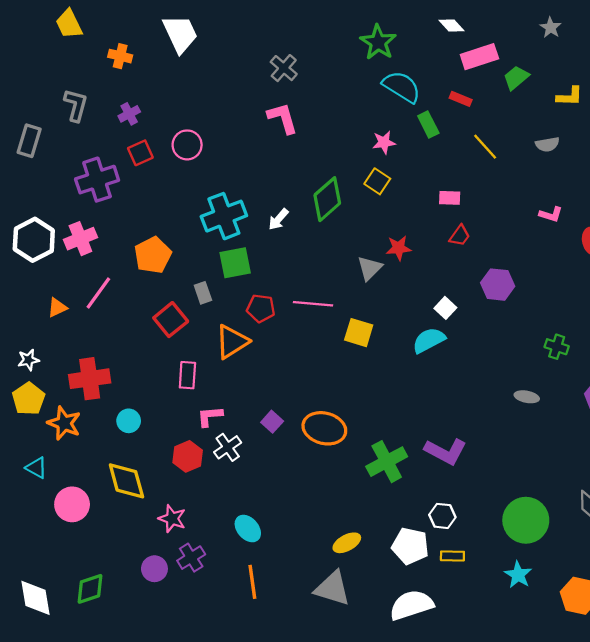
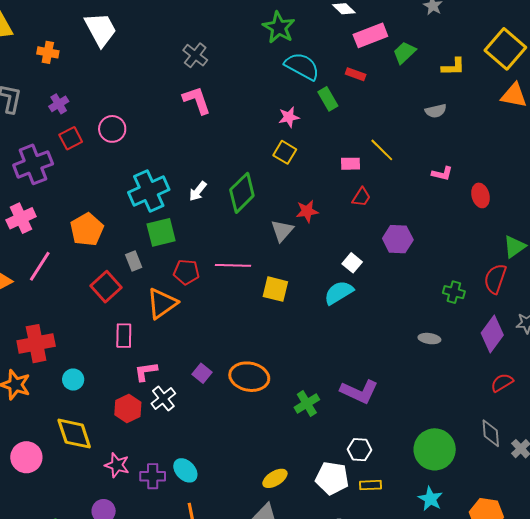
yellow line: (485, 147) -> (382, 150), moved
green diamond: (327, 199) -> (242, 193), moved
green cross: (387, 462) -> (307, 403), size x0.7
purple cross: (191, 558) -> (153, 476), moved, turned 35

